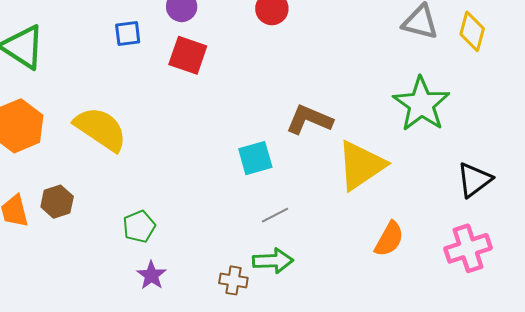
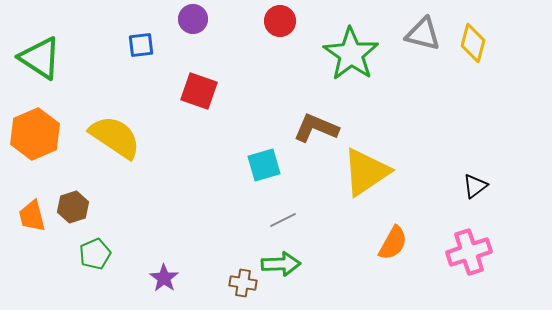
red square: (188, 55) -> (199, 91), moved
green star: (421, 104) -> (351, 54), moved
black triangle: (474, 180) -> (475, 186), size x0.7
green pentagon: (139, 227) -> (95, 254), moved

